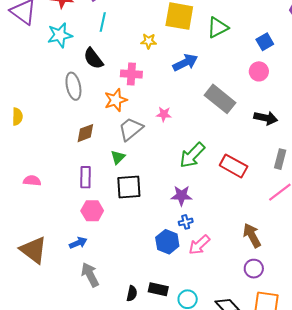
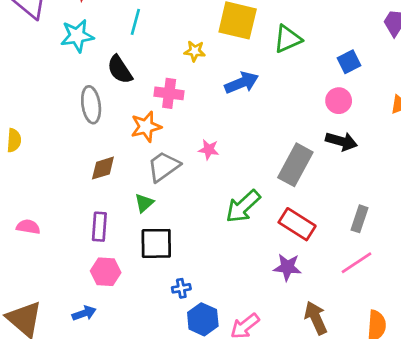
gray rectangle: (220, 99) -> (295, 165), moved, turned 76
black arrow: (266, 118) -> (341, 141), moved
purple star: (181, 196) -> (287, 267), moved
blue cross: (186, 222) -> (181, 288), moved

